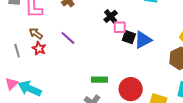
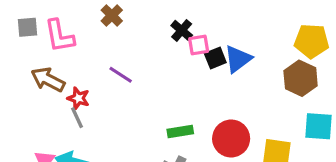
brown arrow: (36, 33) -> (48, 80), moved, size x1.5
black square: (129, 37) -> (215, 58), turned -32
gray line: (17, 51) -> (77, 118), moved

